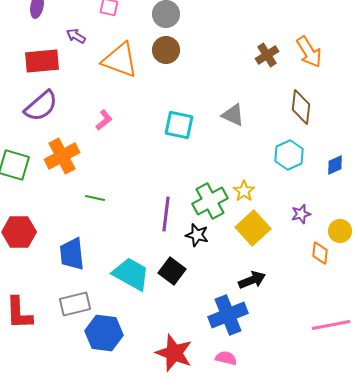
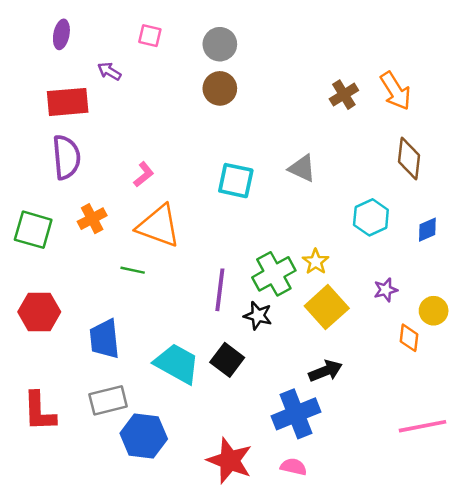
orange triangle: (120, 60) -> (158, 226), moved
purple semicircle: (41, 106) -> (66, 157), turned -54
brown diamond: (301, 107) -> (409, 158), moved
orange cross: (62, 156) -> (92, 219), size x0.7

